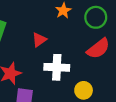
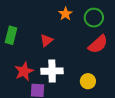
white cross: (57, 67) -> (52, 71), moved

